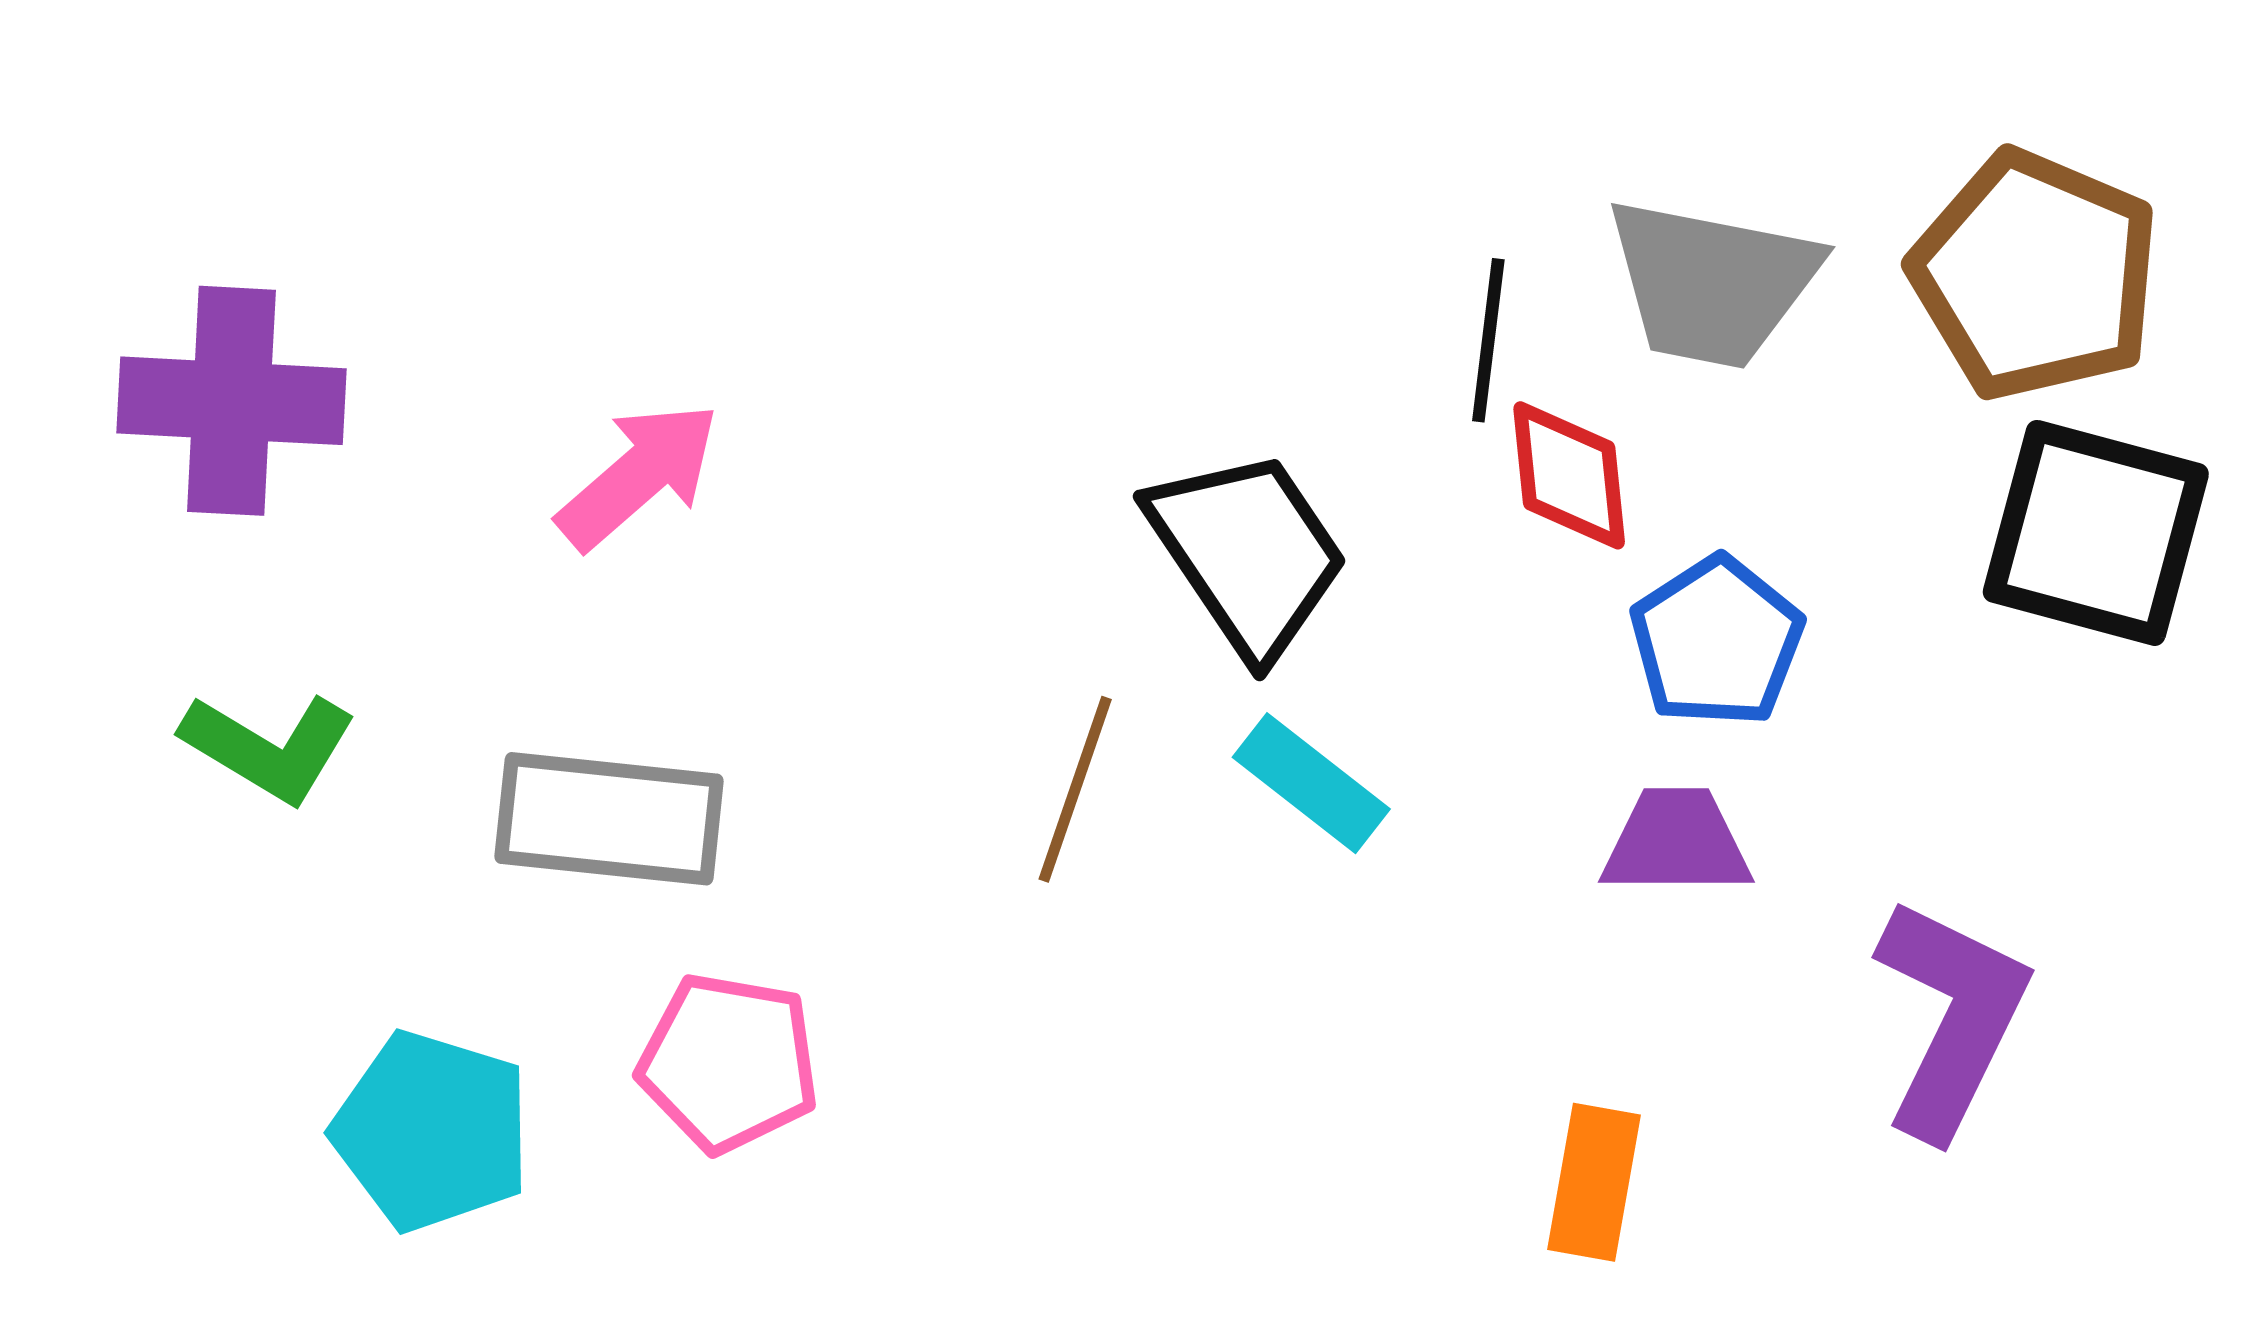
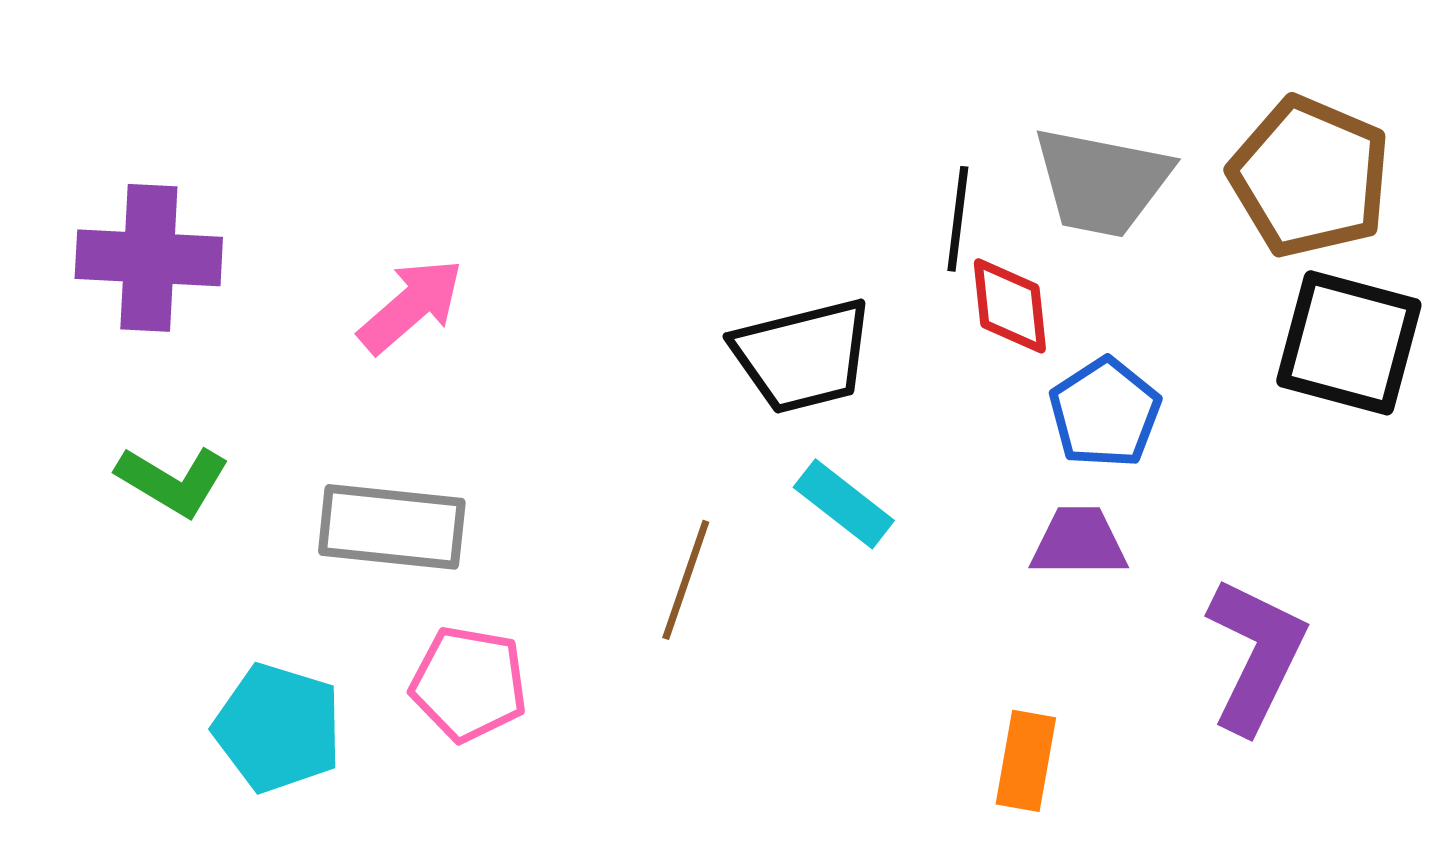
black trapezoid: (1248, 553) -> (803, 356), turned 110
brown line: (1075, 789) -> (686, 580), moved

